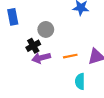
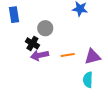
black cross: (33, 46) -> (32, 43), turned -32
cyan semicircle: (80, 81) -> (88, 80), moved

